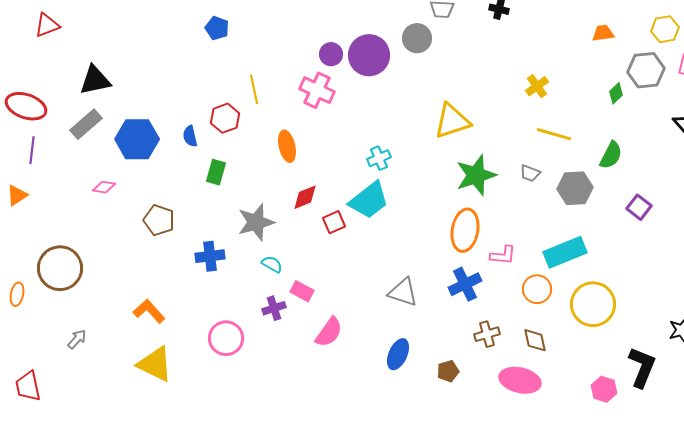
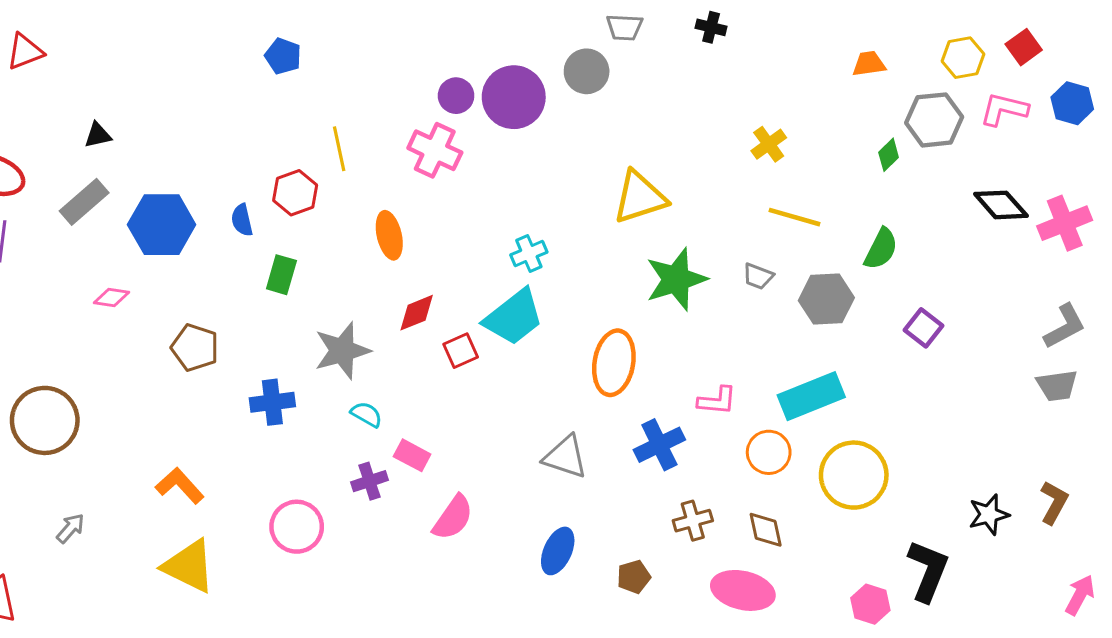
black triangle: (95, 80) -> (98, 135), size x0.6
orange ellipse: (465, 230) -> (614, 363), moved

